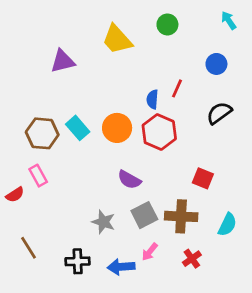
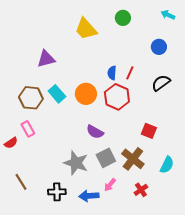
cyan arrow: (229, 20) -> (168, 15), turned -32
purple triangle: (63, 61) -> (46, 59), moved
red line: (177, 88) -> (130, 73), moved
brown cross: (181, 216) -> (133, 159), turned 35
gray star: (103, 222) -> (76, 163), size x1.4

